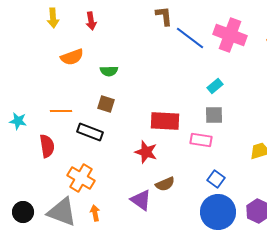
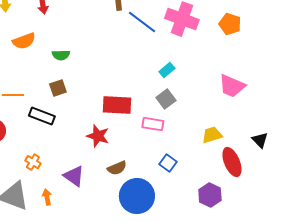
brown square: (106, 104) -> (58, 88), turned -36
gray square: (214, 115) -> (166, 99), turned -36
orange cross: (81, 178) -> (33, 162), size x0.6
purple triangle: (141, 200) -> (74, 176), moved
blue circle: (218, 212) -> (137, 196), moved

